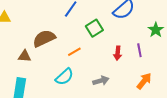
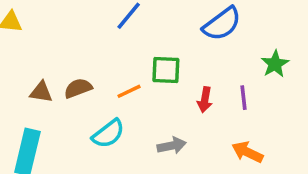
green square: (94, 28) -> (166, 70), moved, turned 30
brown semicircle: (44, 38) -> (78, 88), moved, size x0.7
orange arrow: (144, 81) -> (247, 152), turned -108

